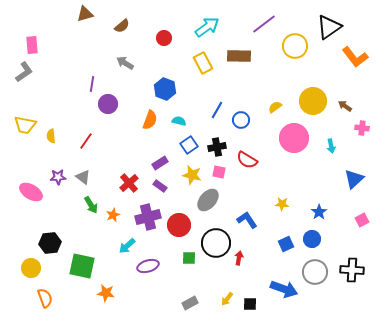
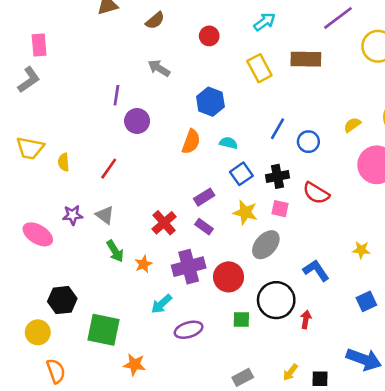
cyan arrow: (207, 27) -> (265, 22), size x0.7

